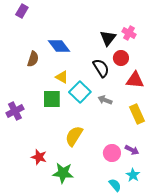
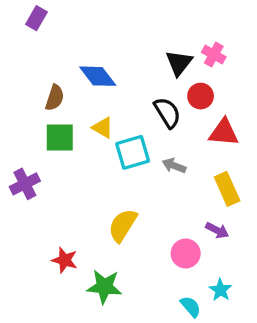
cyan square: (80, 92) -> (133, 152), turned 30
green square: (52, 99) -> (60, 137), moved
purple arrow: (132, 150) -> (217, 230), moved

